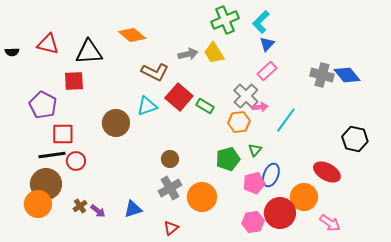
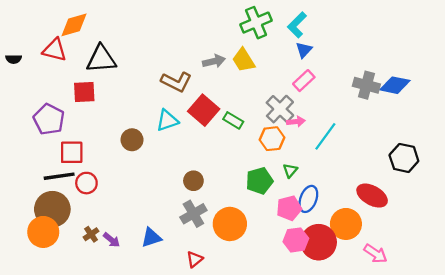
orange diamond: (132, 35) -> (74, 25), moved, turned -56
blue diamond: (347, 75) -> (395, 85), turned -40
brown circle: (116, 123) -> (132, 140), size x0.7
pink hexagon: (253, 222) -> (296, 240), moved

